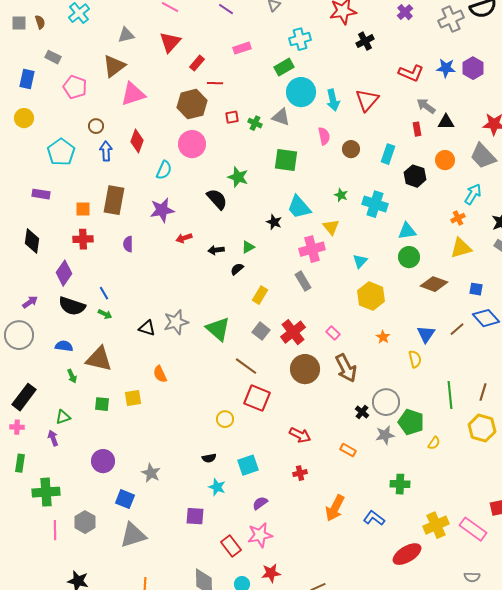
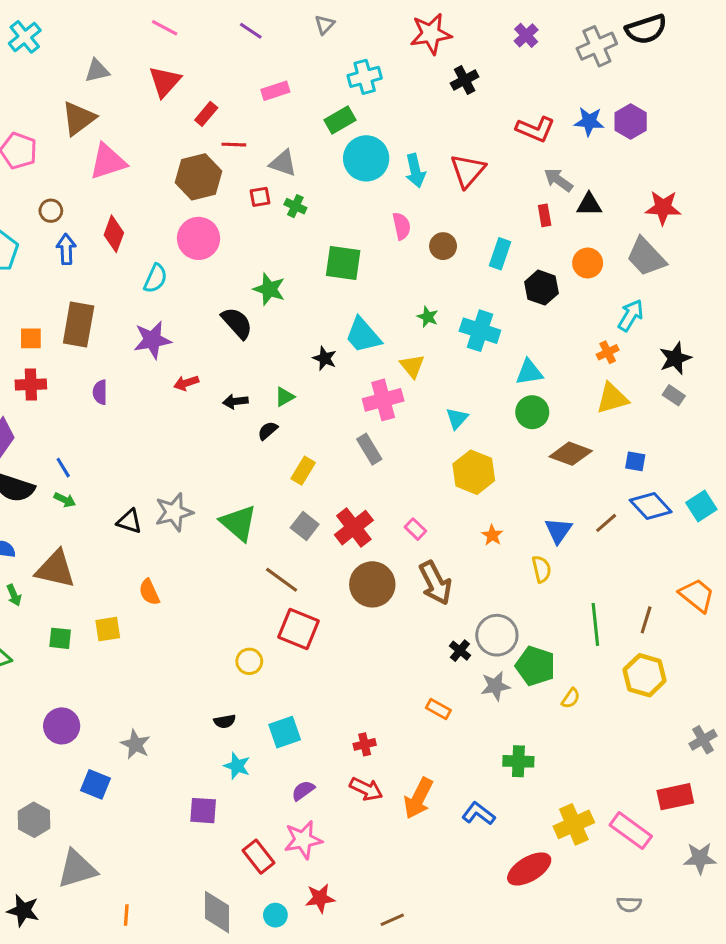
gray triangle: (281, 117) -> (283, 163), moved
red arrow: (300, 435) -> (366, 789), moved
gray triangle: (133, 535) -> (77, 869), moved

